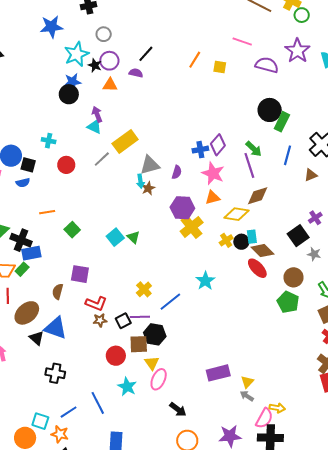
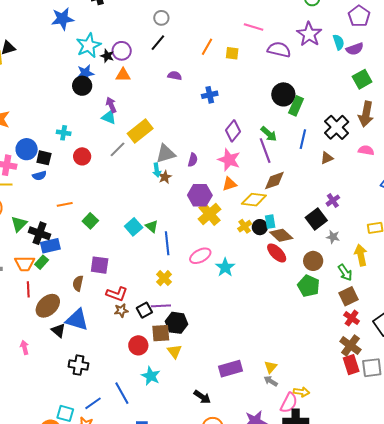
gray circle: (104, 34) -> (161, 18), moved
purple semicircle: (136, 73) -> (175, 76), moved
blue cross: (200, 150) -> (210, 95), moved
blue line: (170, 302) -> (167, 243), moved, turned -55
purple rectangle: (218, 373) -> (230, 369), moved
pink ellipse: (159, 379) -> (200, 256), moved, turned 40

